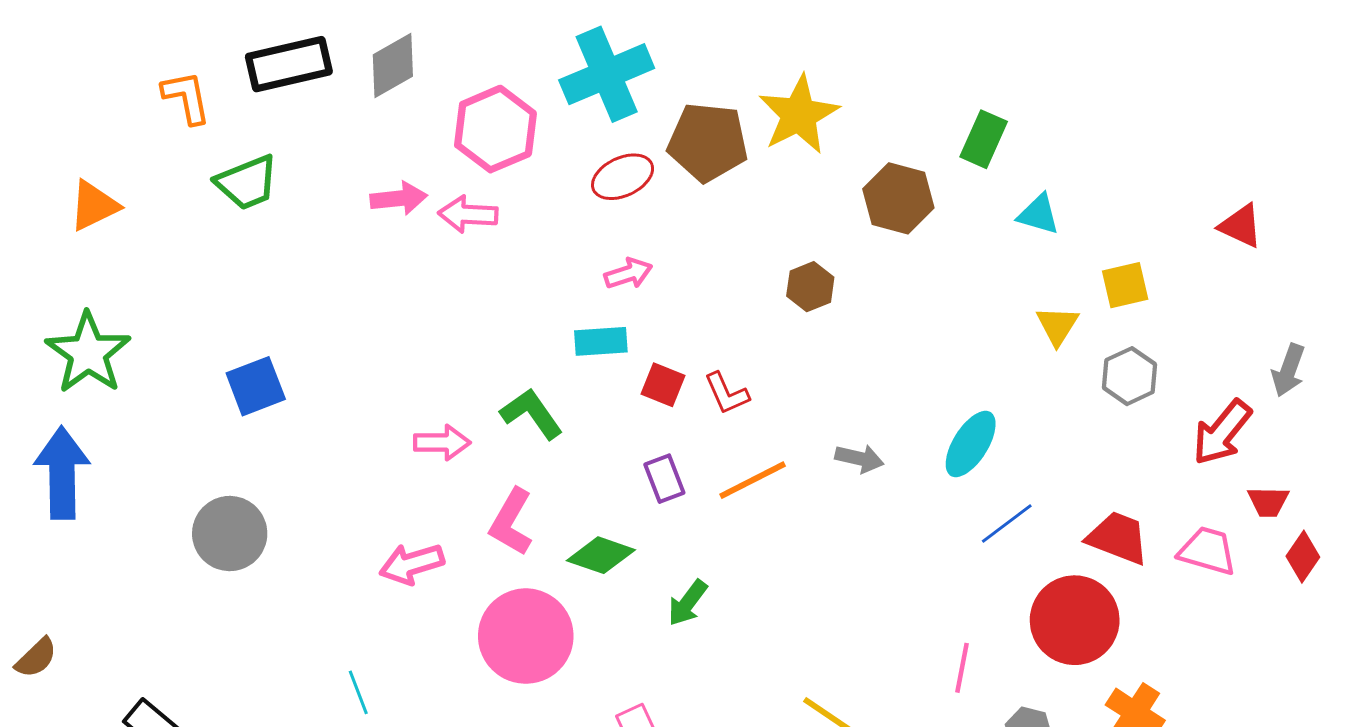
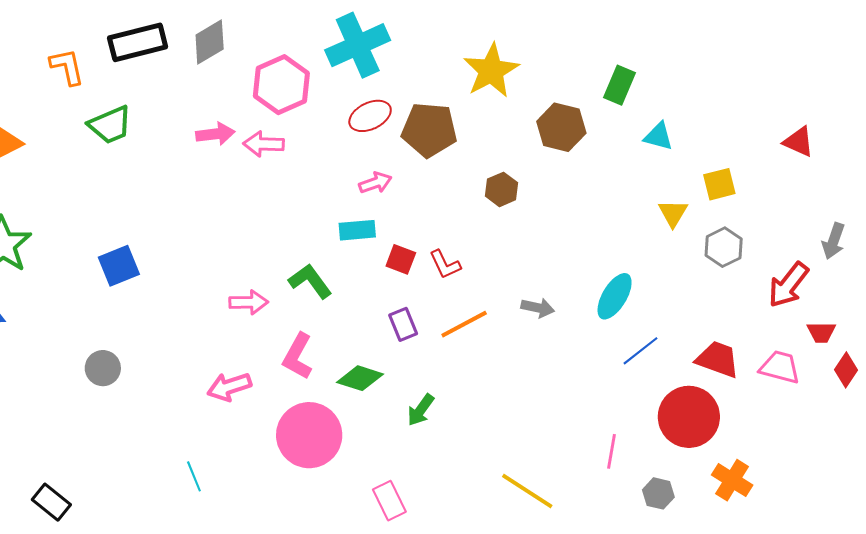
brown pentagon: (708, 142) -> (429, 130), moved
gray circle: (230, 534) -> (103, 368), size x0.7

